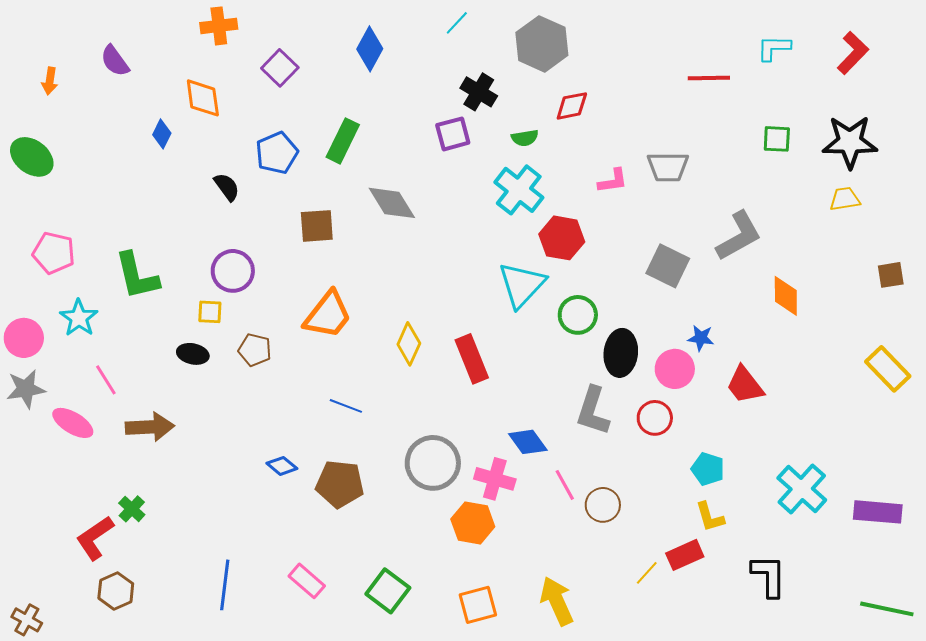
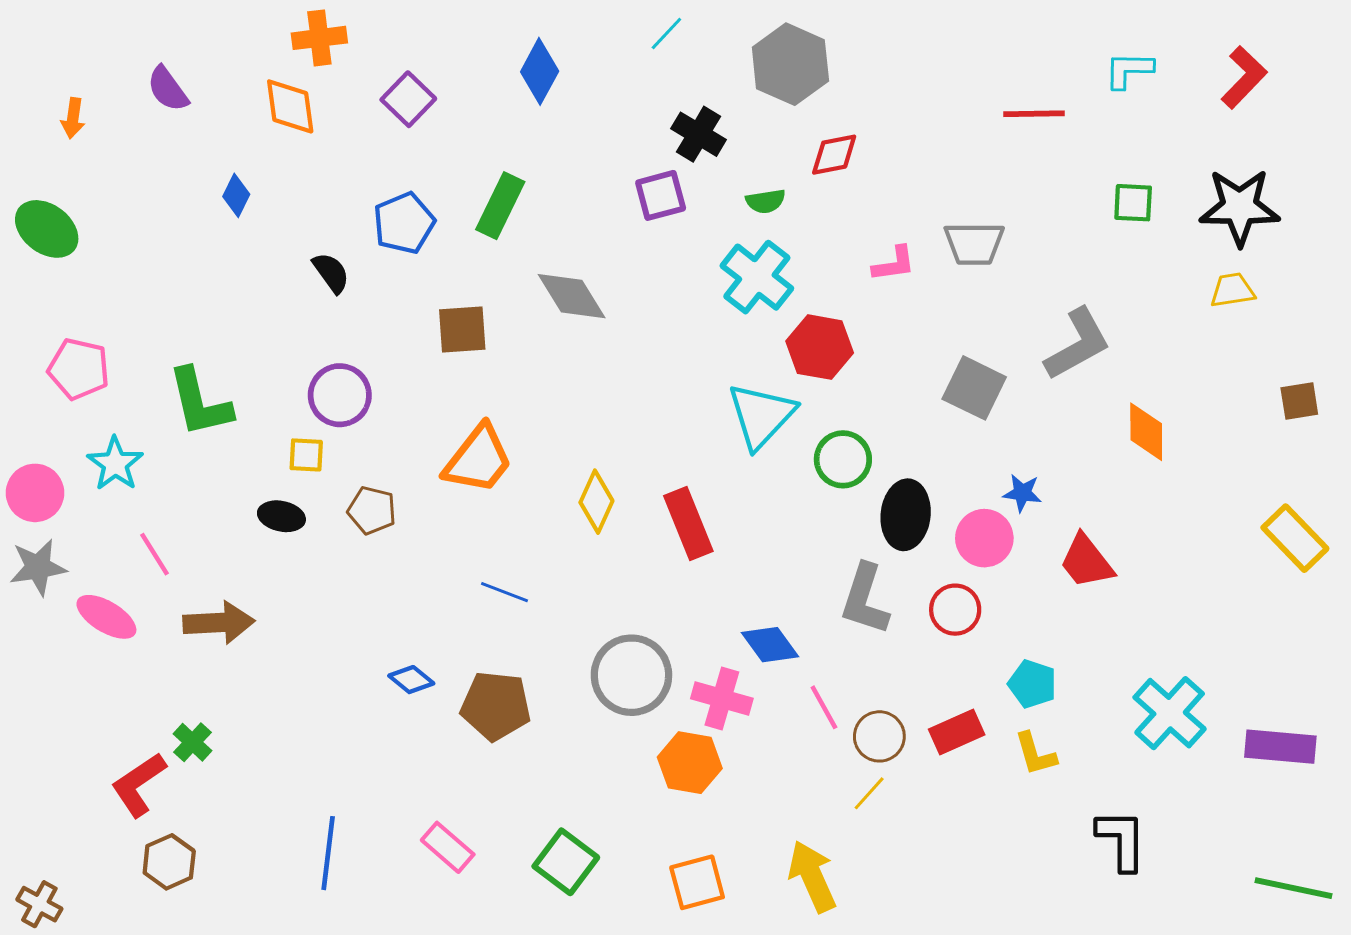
orange diamond: (203, 98) -> (290, 106), moved
red rectangle: (685, 555) -> (957, 732), moved
yellow line: (647, 573) -> (869, 793), moved

